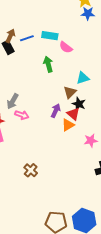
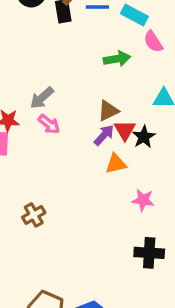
green arrow: (48, 64) -> (117, 59), turned 77
brown triangle: (70, 92) -> (108, 111), moved
red triangle: (73, 114) -> (125, 130), moved

